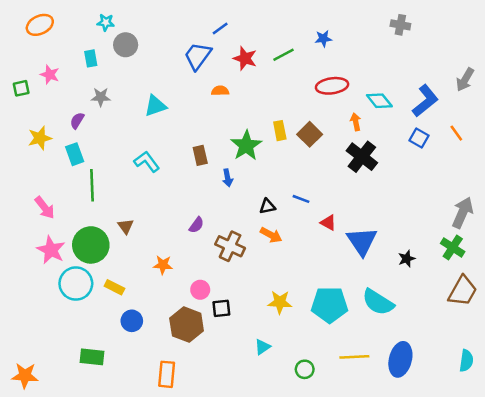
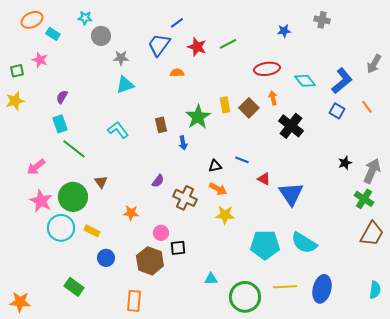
blue star: (323, 39) -> (284, 31), moved
cyan rectangle: (91, 58) -> (53, 34), moved, turned -48
gray star: (101, 97) -> (121, 58), moved
orange arrow: (356, 122) -> (273, 98), moved
yellow star: (40, 138) -> (15, 101), moved
green line: (92, 185) -> (74, 149), turned -50
pink arrow: (45, 208) -> (36, 167), turned 90
black star: (407, 259) -> (345, 163), moved
yellow star: (280, 302) -> (225, 215), moved
cyan triangle: (262, 347) -> (211, 279), turned 32
green rectangle: (92, 357) -> (74, 287), turned 30
green circle: (305, 369) -> (245, 297), size x2.0

